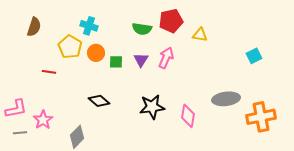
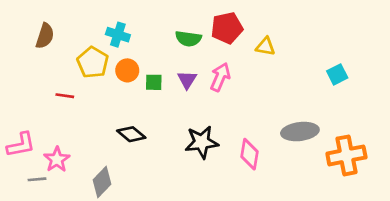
gray line: (20, 133) -> (37, 179), moved

